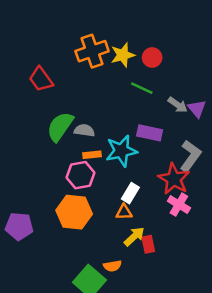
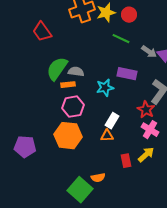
cyan star: (121, 151) -> (105, 88), size x0.7
orange rectangle: (92, 155) -> (68, 85), moved
red star: (174, 179) -> (146, 110), size x0.7
yellow arrow: (134, 236) -> (146, 155), moved

